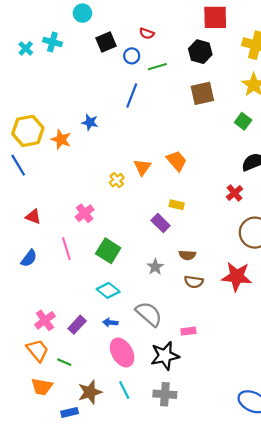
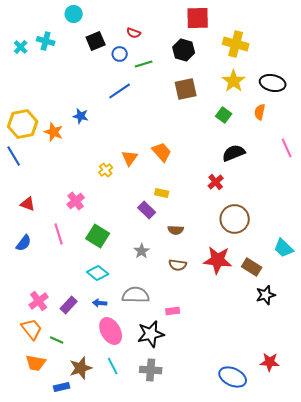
blue line: (132, 96) -> (120, 91), turned 35
brown semicircle: (187, 255) -> (176, 230), moved
gray semicircle: (149, 314) -> (136, 295), turned -40

